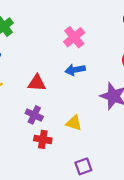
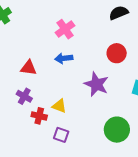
red cross: (43, 139) -> (39, 116), moved
purple square: (83, 166) -> (61, 135), moved, turned 35

